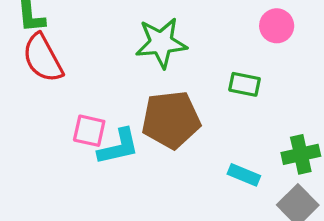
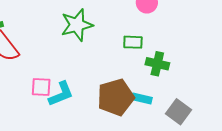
brown pentagon: (171, 120) -> (116, 97), moved
green cross: (301, 154) -> (157, 64), moved, turned 35

